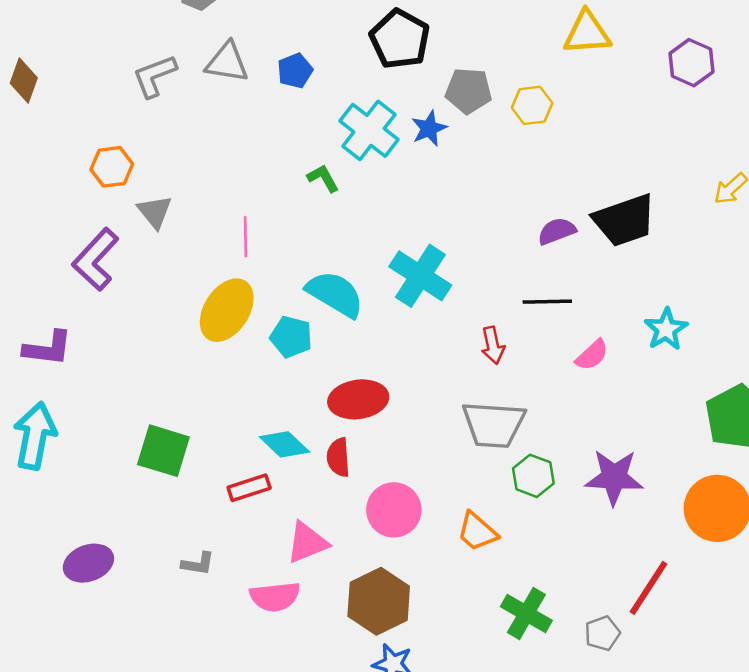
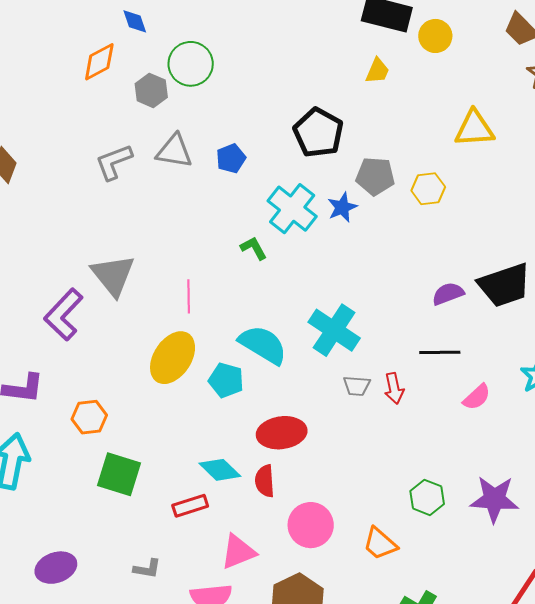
orange hexagon: (112, 167) -> (89, 417), moved
gray triangle: (155, 212) -> (113, 275), size x1.5
gray trapezoid: (494, 425) -> (357, 386), moved, size x0.5

